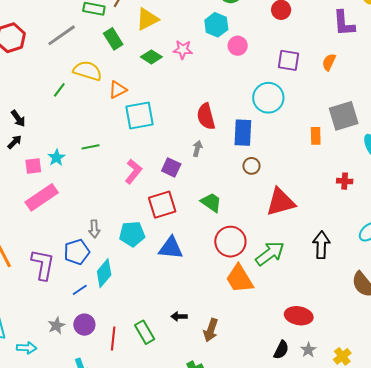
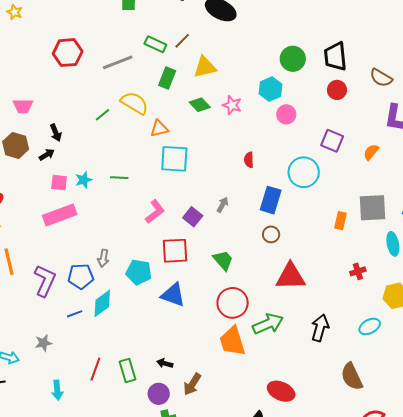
green rectangle: (113, 39) -> (167, 78), turned 40
red semicircle: (206, 116) -> (249, 160), moved, size x0.6
red cross: (345, 181) -> (358, 271), turned -35
purple circle: (84, 325) -> (159, 394), moved

